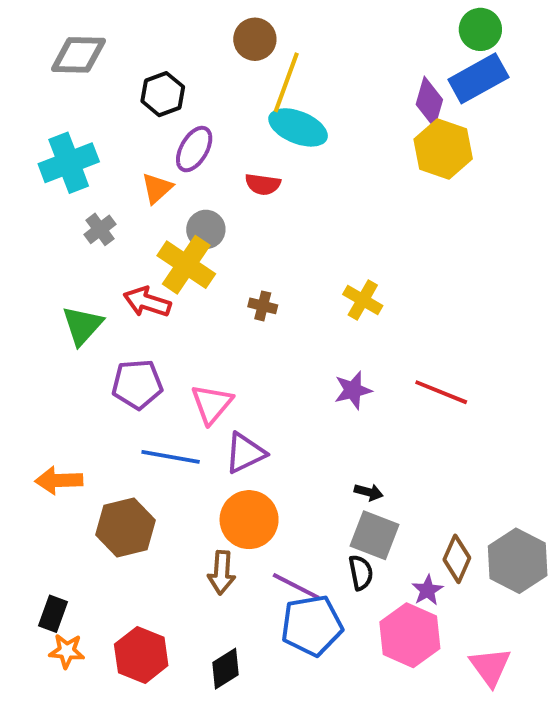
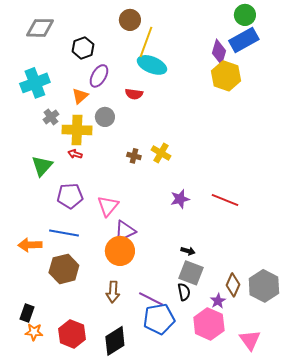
yellow cross: (186, 265) -> (77, 130), moved, turned -32
yellow cross: (363, 300) -> (161, 153), moved
red arrow: (147, 302) -> (75, 154), size x0.6
blue line: (171, 457) -> (64, 233), moved
orange circle: (249, 520) -> (120, 251), moved
black diamond: (225, 669) -> (115, 341), size x1.4

